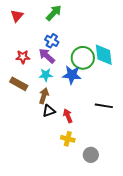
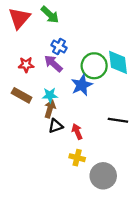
green arrow: (54, 13) -> (50, 15), moved, turned 90
red triangle: (17, 16) -> (19, 18), size x1.5
cyan star: (46, 75) -> (50, 95), moved
blue star: (72, 75) -> (82, 85), turned -30
gray circle: (91, 155) -> (103, 176), size x1.5

